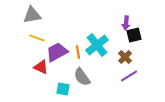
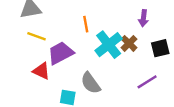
black square: (134, 35) -> (160, 48), moved
orange line: (78, 52) -> (86, 24), moved
brown cross: (125, 57) -> (129, 43), moved

